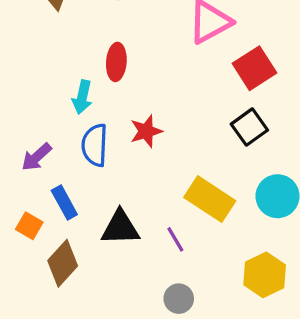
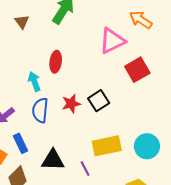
cyan arrow: (82, 97) -> (34, 82), turned 144
black square: (249, 127) -> (99, 101), moved
yellow rectangle: (210, 199) -> (107, 146), turned -48

